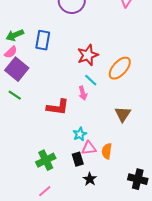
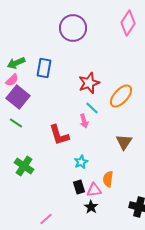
red L-shape: (58, 107) -> (59, 135), turned 65
pink triangle: (89, 148) -> (94, 190), moved
green cross: (46, 160) -> (24, 166), moved, turned -30

